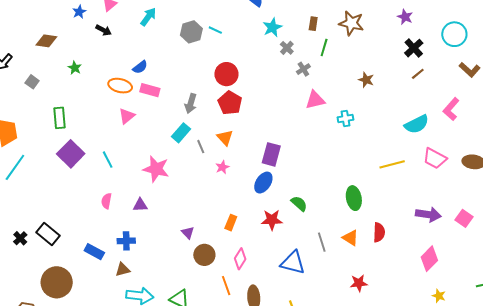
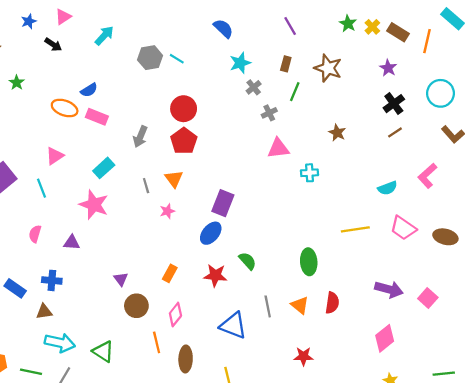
pink triangle: (127, 116) -> (55, 156), moved
cyan semicircle: (417, 124) -> (387, 188), size x0.7
cyan rectangle: (181, 133) -> (104, 168), moved

